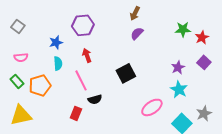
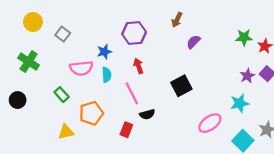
brown arrow: (135, 13) -> (177, 20), moved
pink semicircle: (21, 57) -> (81, 68), moved, size x1.5
purple star: (178, 67) -> (247, 76), moved
orange pentagon: (40, 85) -> (91, 113), moved
cyan star: (179, 89) -> (240, 103), turned 30
yellow triangle: (21, 115) -> (66, 132), size x0.7

